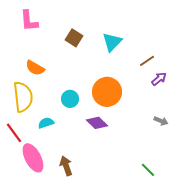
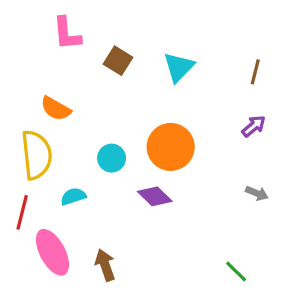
pink L-shape: (29, 21) -> (67, 34), moved
brown line: (147, 61) -> (255, 72), moved, turned -42
red line: (14, 133) -> (22, 212), turned 50

